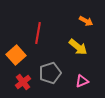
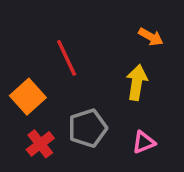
red line: (38, 33) -> (67, 58), turned -35
yellow arrow: (78, 47) -> (137, 82), turned -120

